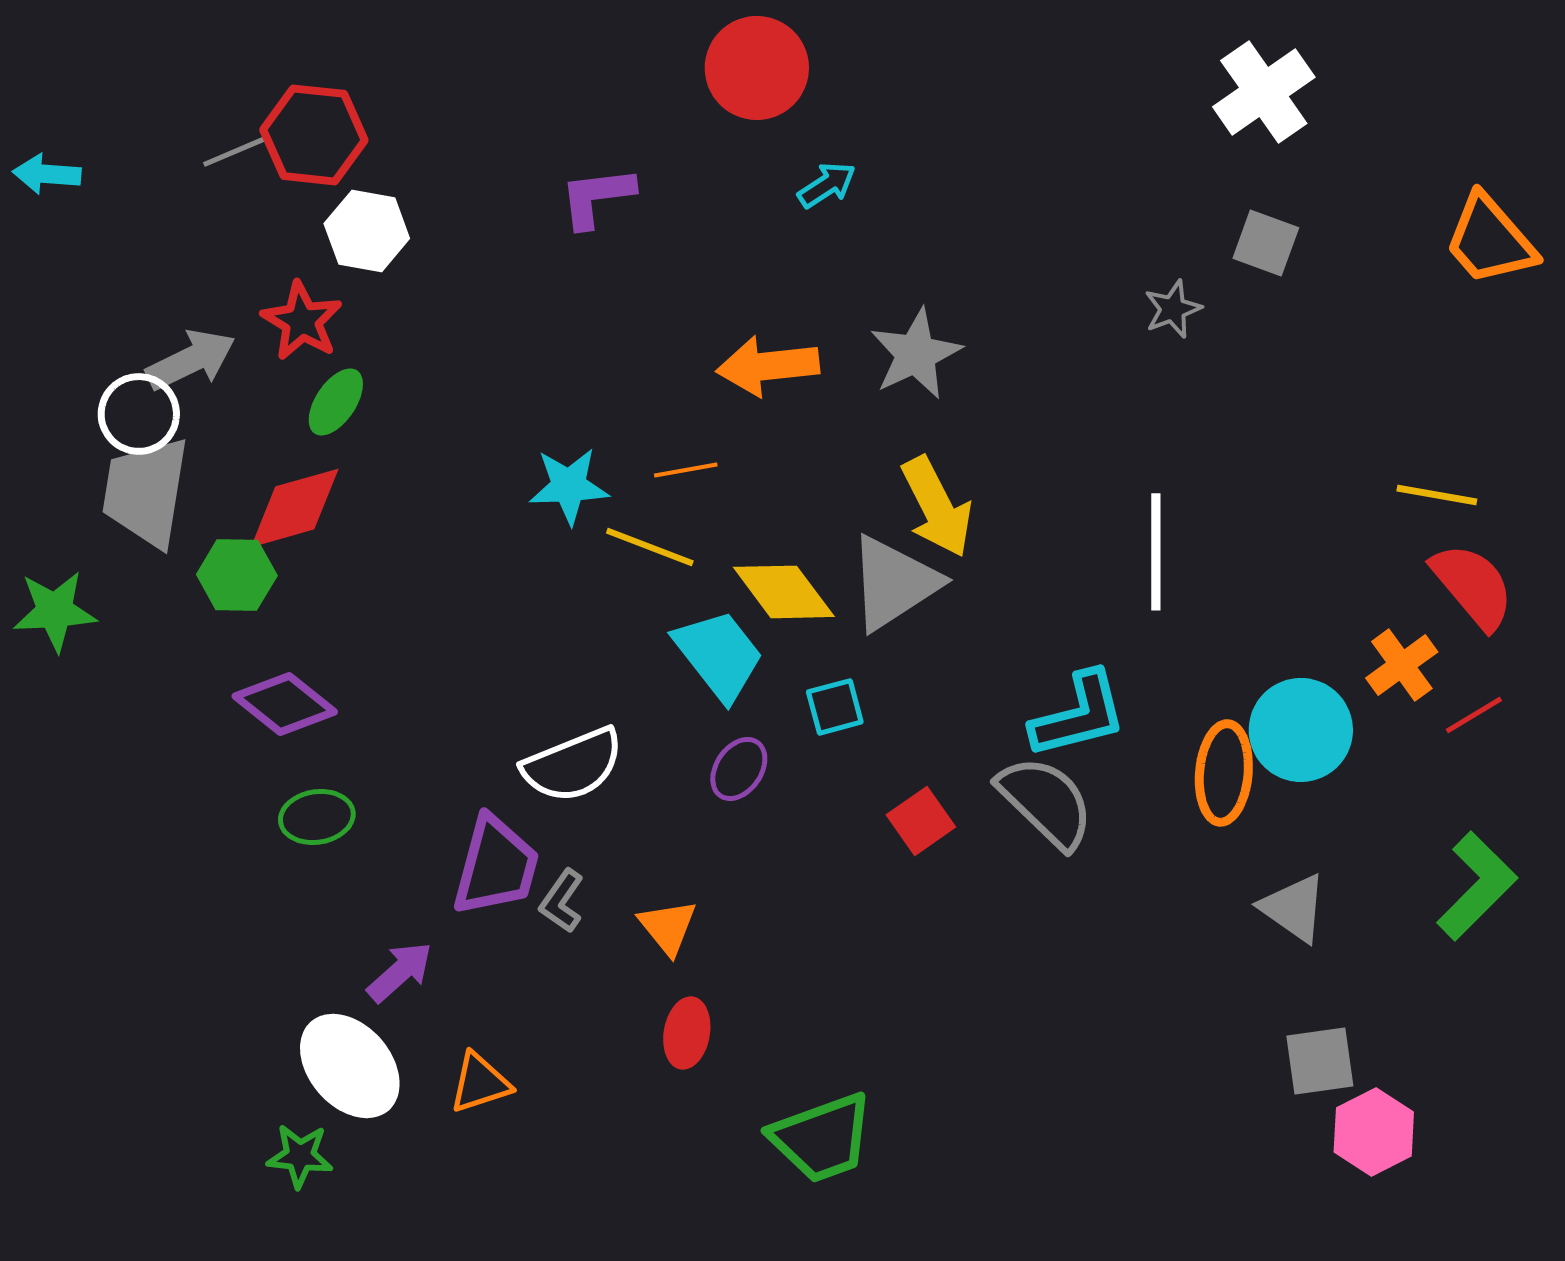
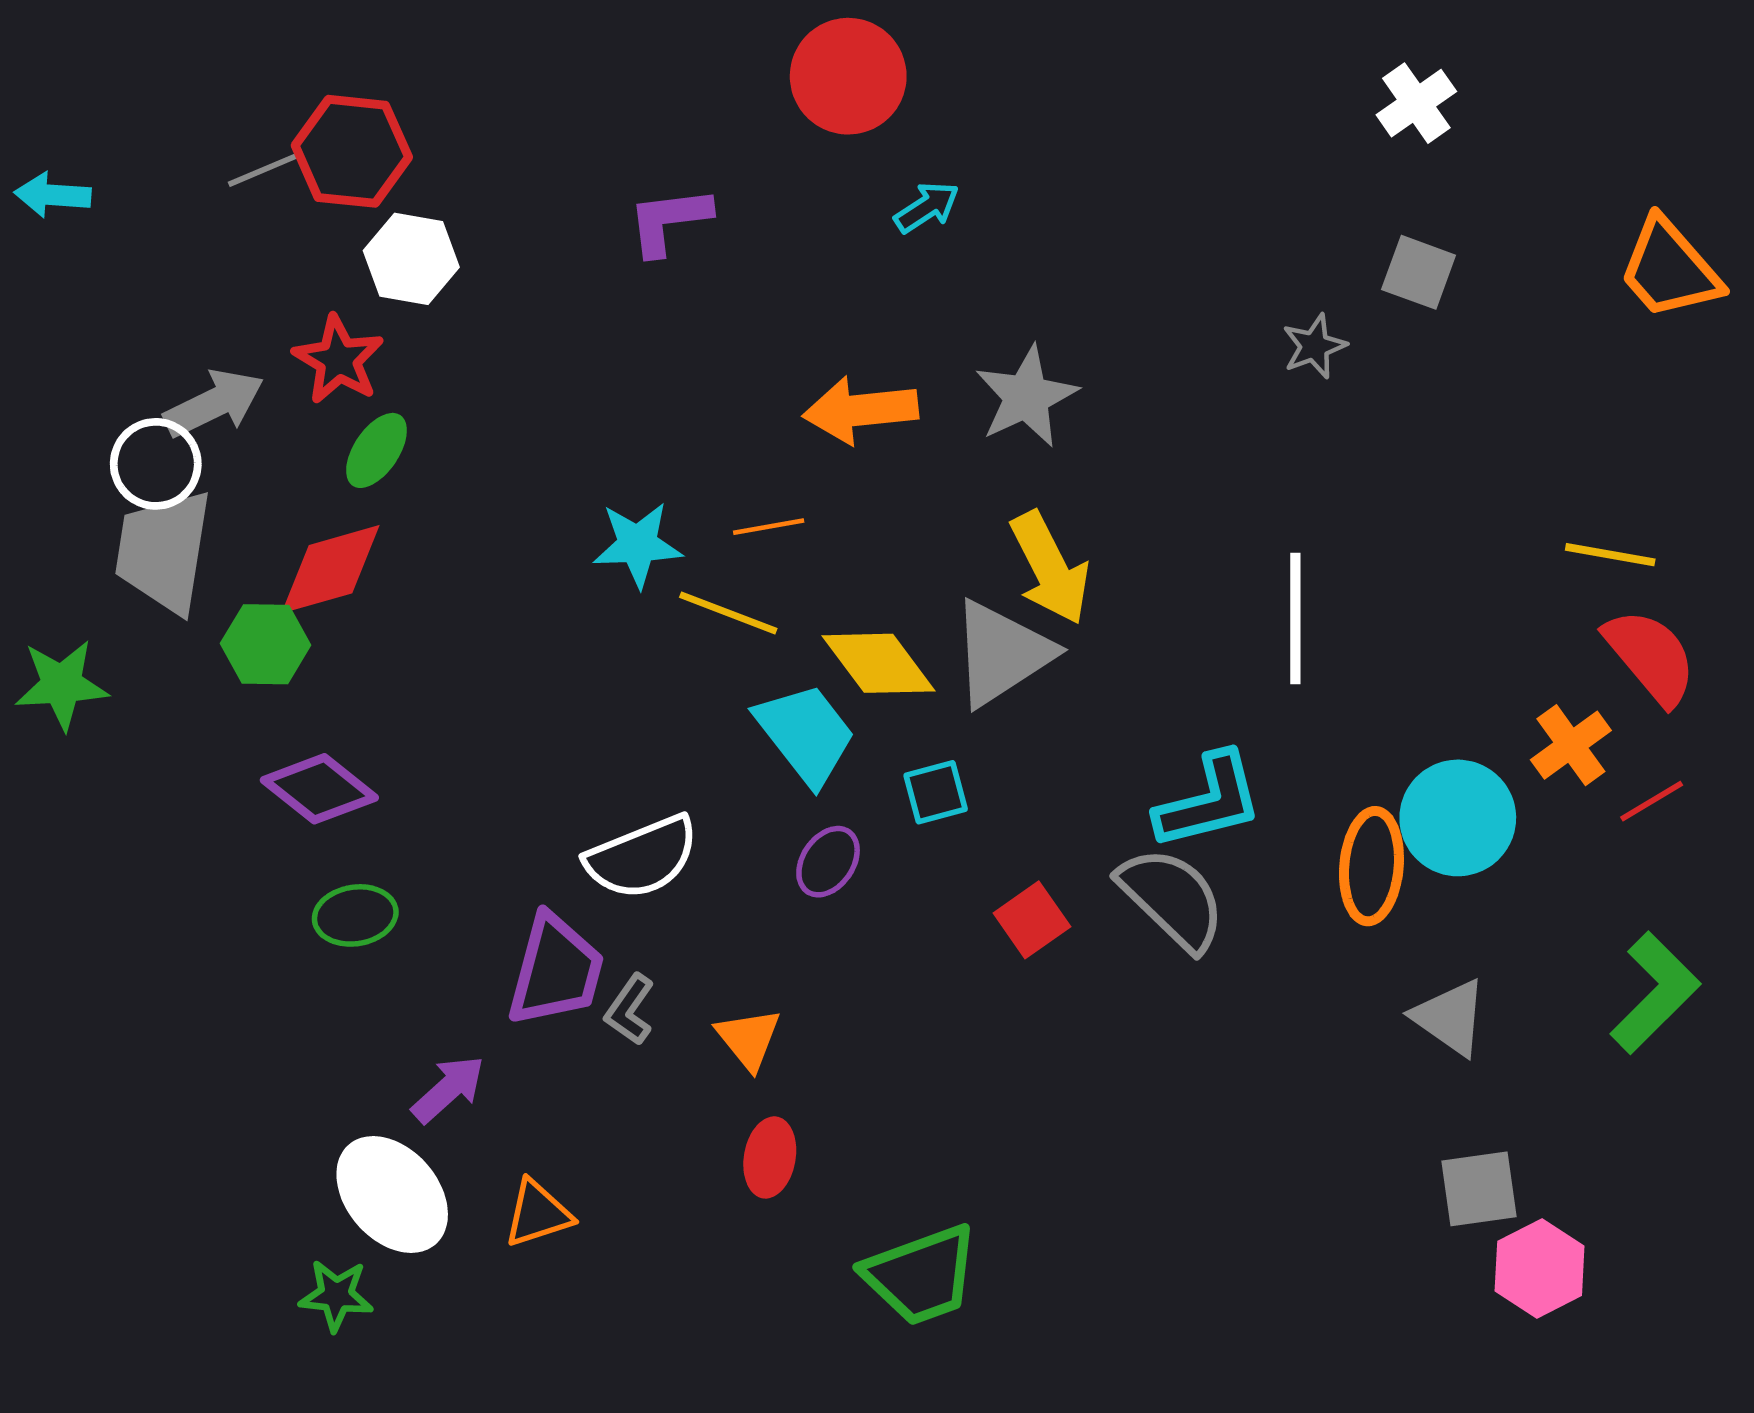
white cross: (1264, 92) -> (1416, 103), size x0.7

